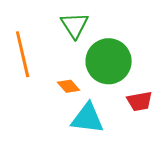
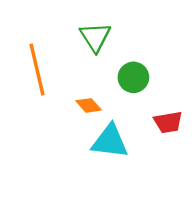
green circle: (109, 61) -> (133, 77), size x0.6

